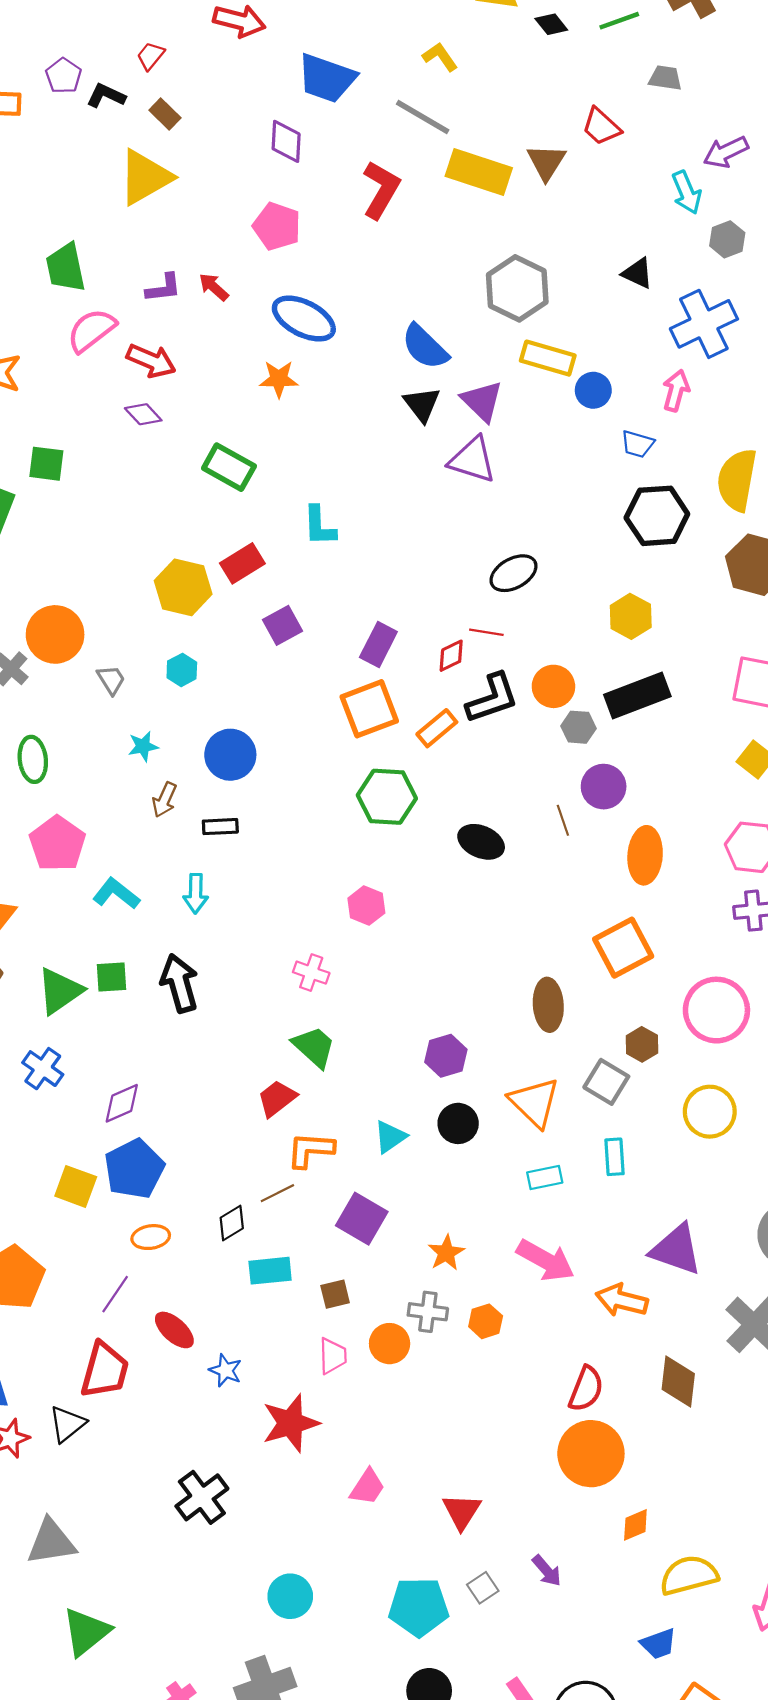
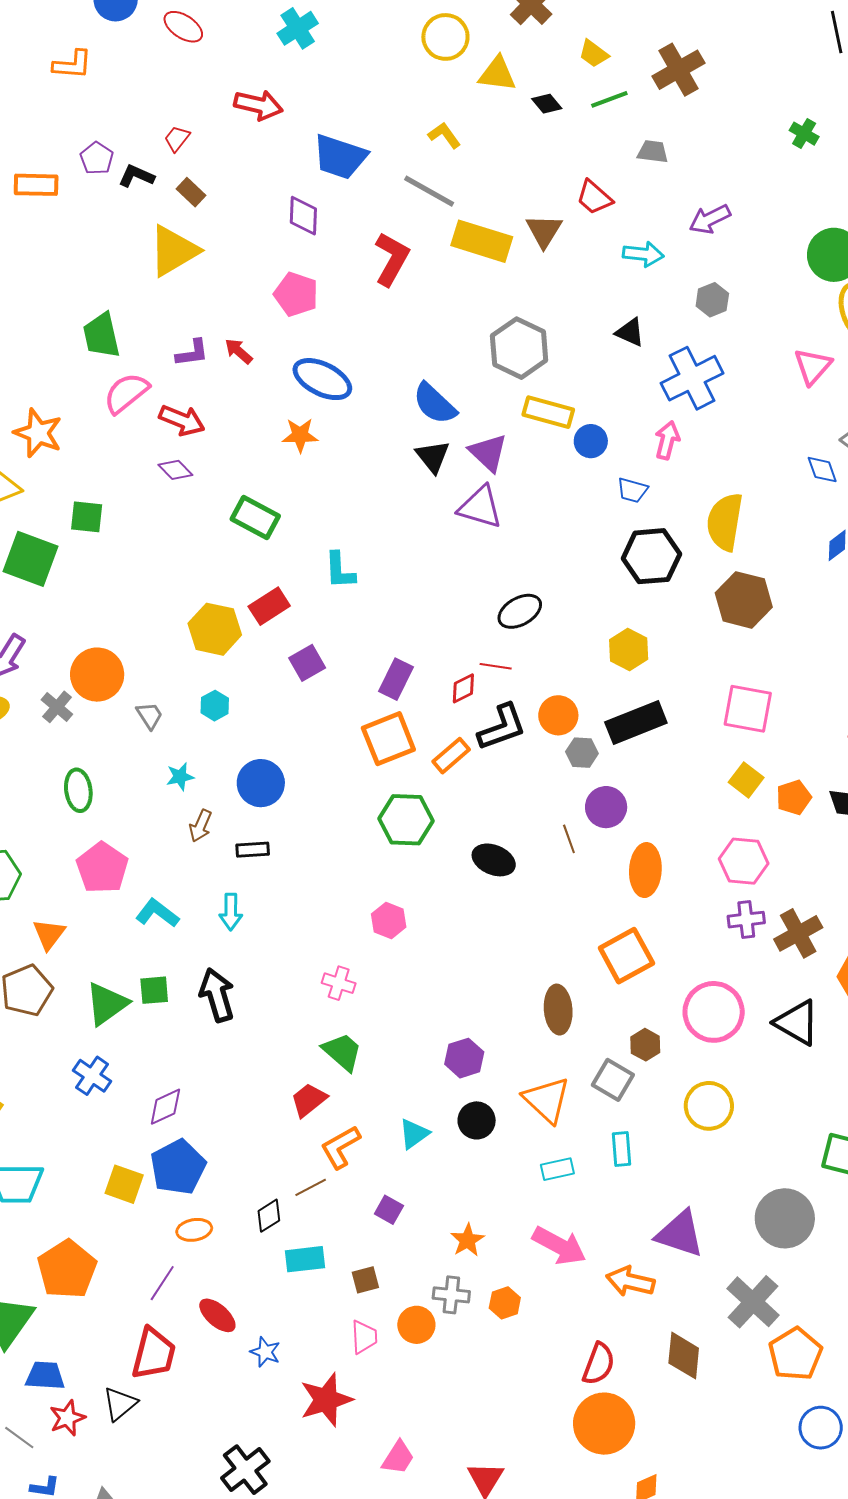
cyan arrow: (687, 192) -> (643, 254), moved, turned -60
orange L-shape: (310, 1150) -> (341, 1147), turned -33
purple square: (362, 1219) -> (389, 1210), size x0.6

